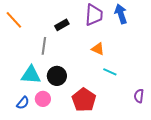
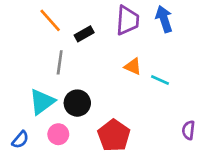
orange line: (14, 20) -> (50, 20), moved
cyan line: (110, 72) -> (160, 80), moved
cyan triangle: (31, 75) -> (42, 102), turned -40
blue semicircle: (23, 103) -> (20, 140), moved

